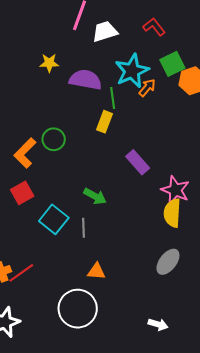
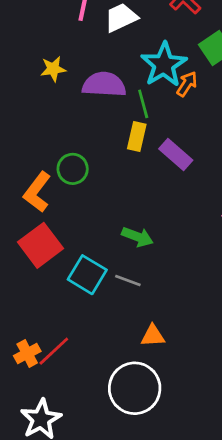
purple rectangle: (138, 162) -> (176, 155), moved
red square: (22, 193) -> (41, 245), size x1.4
gray line: (83, 228) -> (128, 280), turned -60

